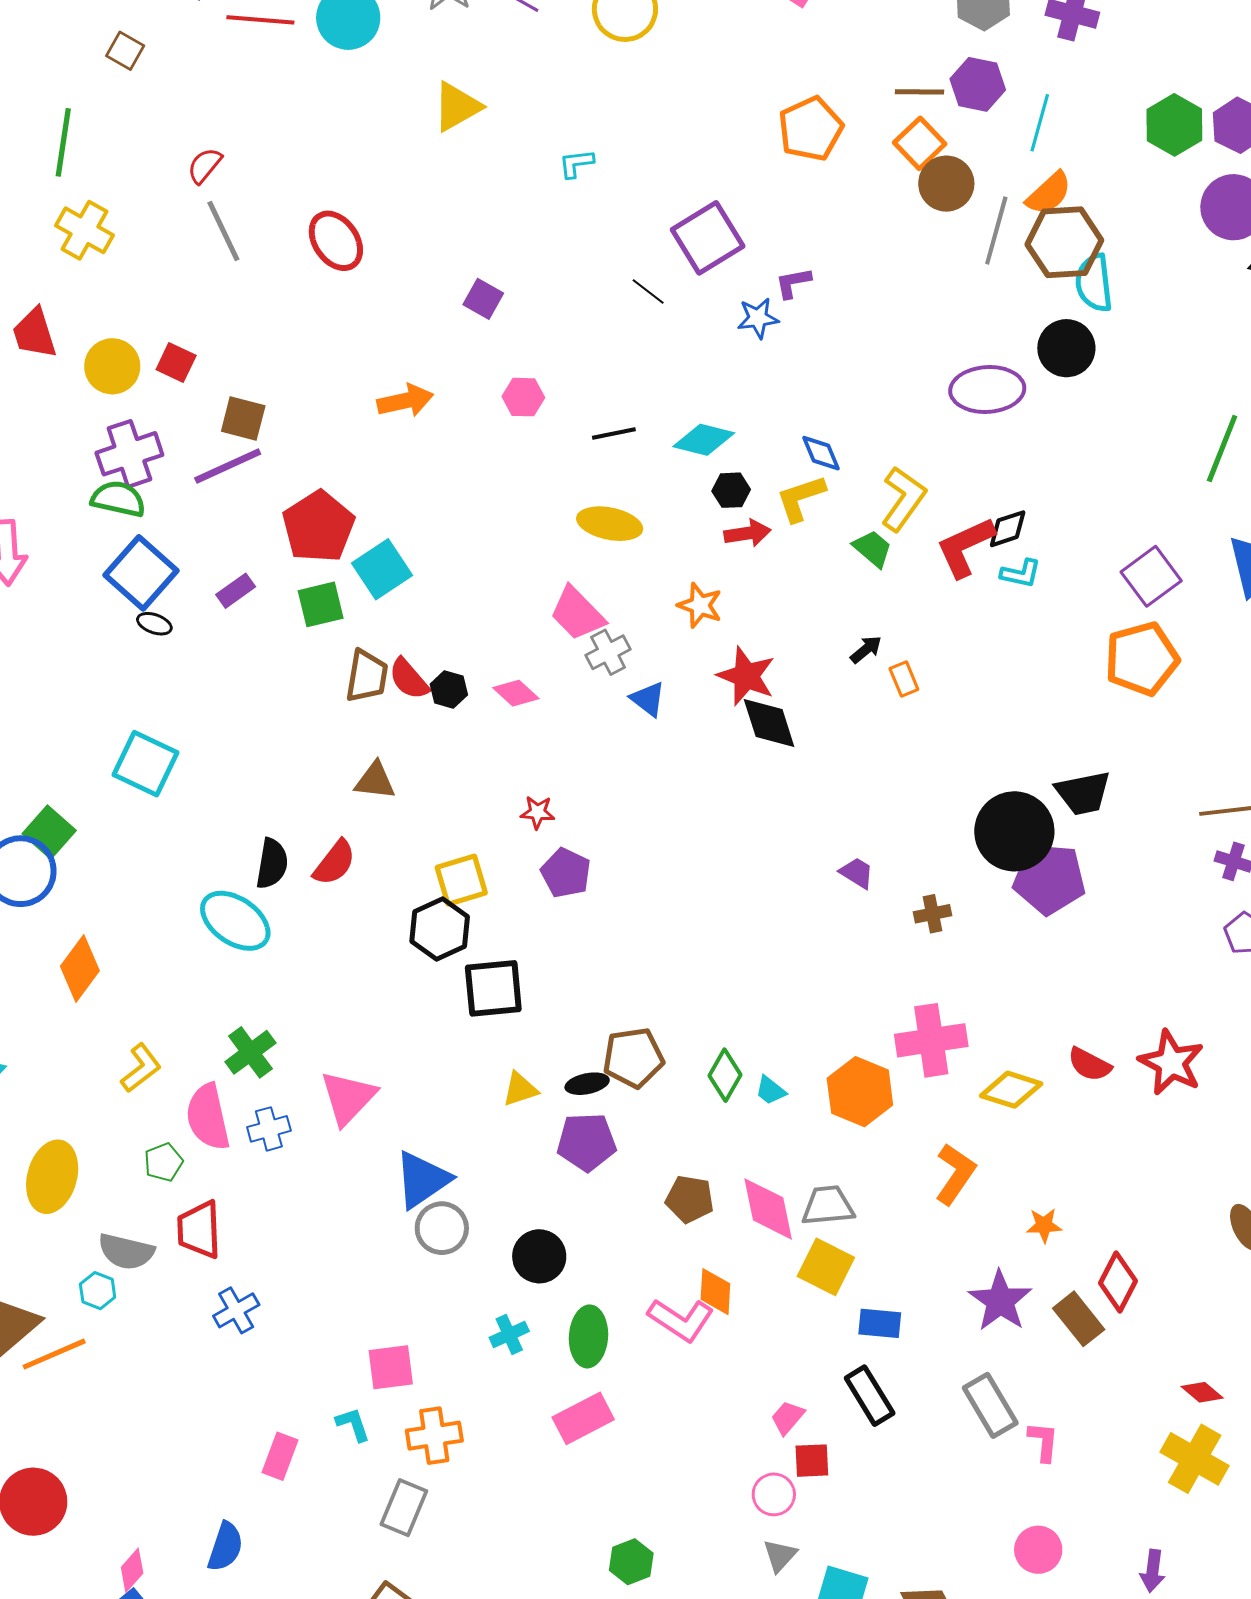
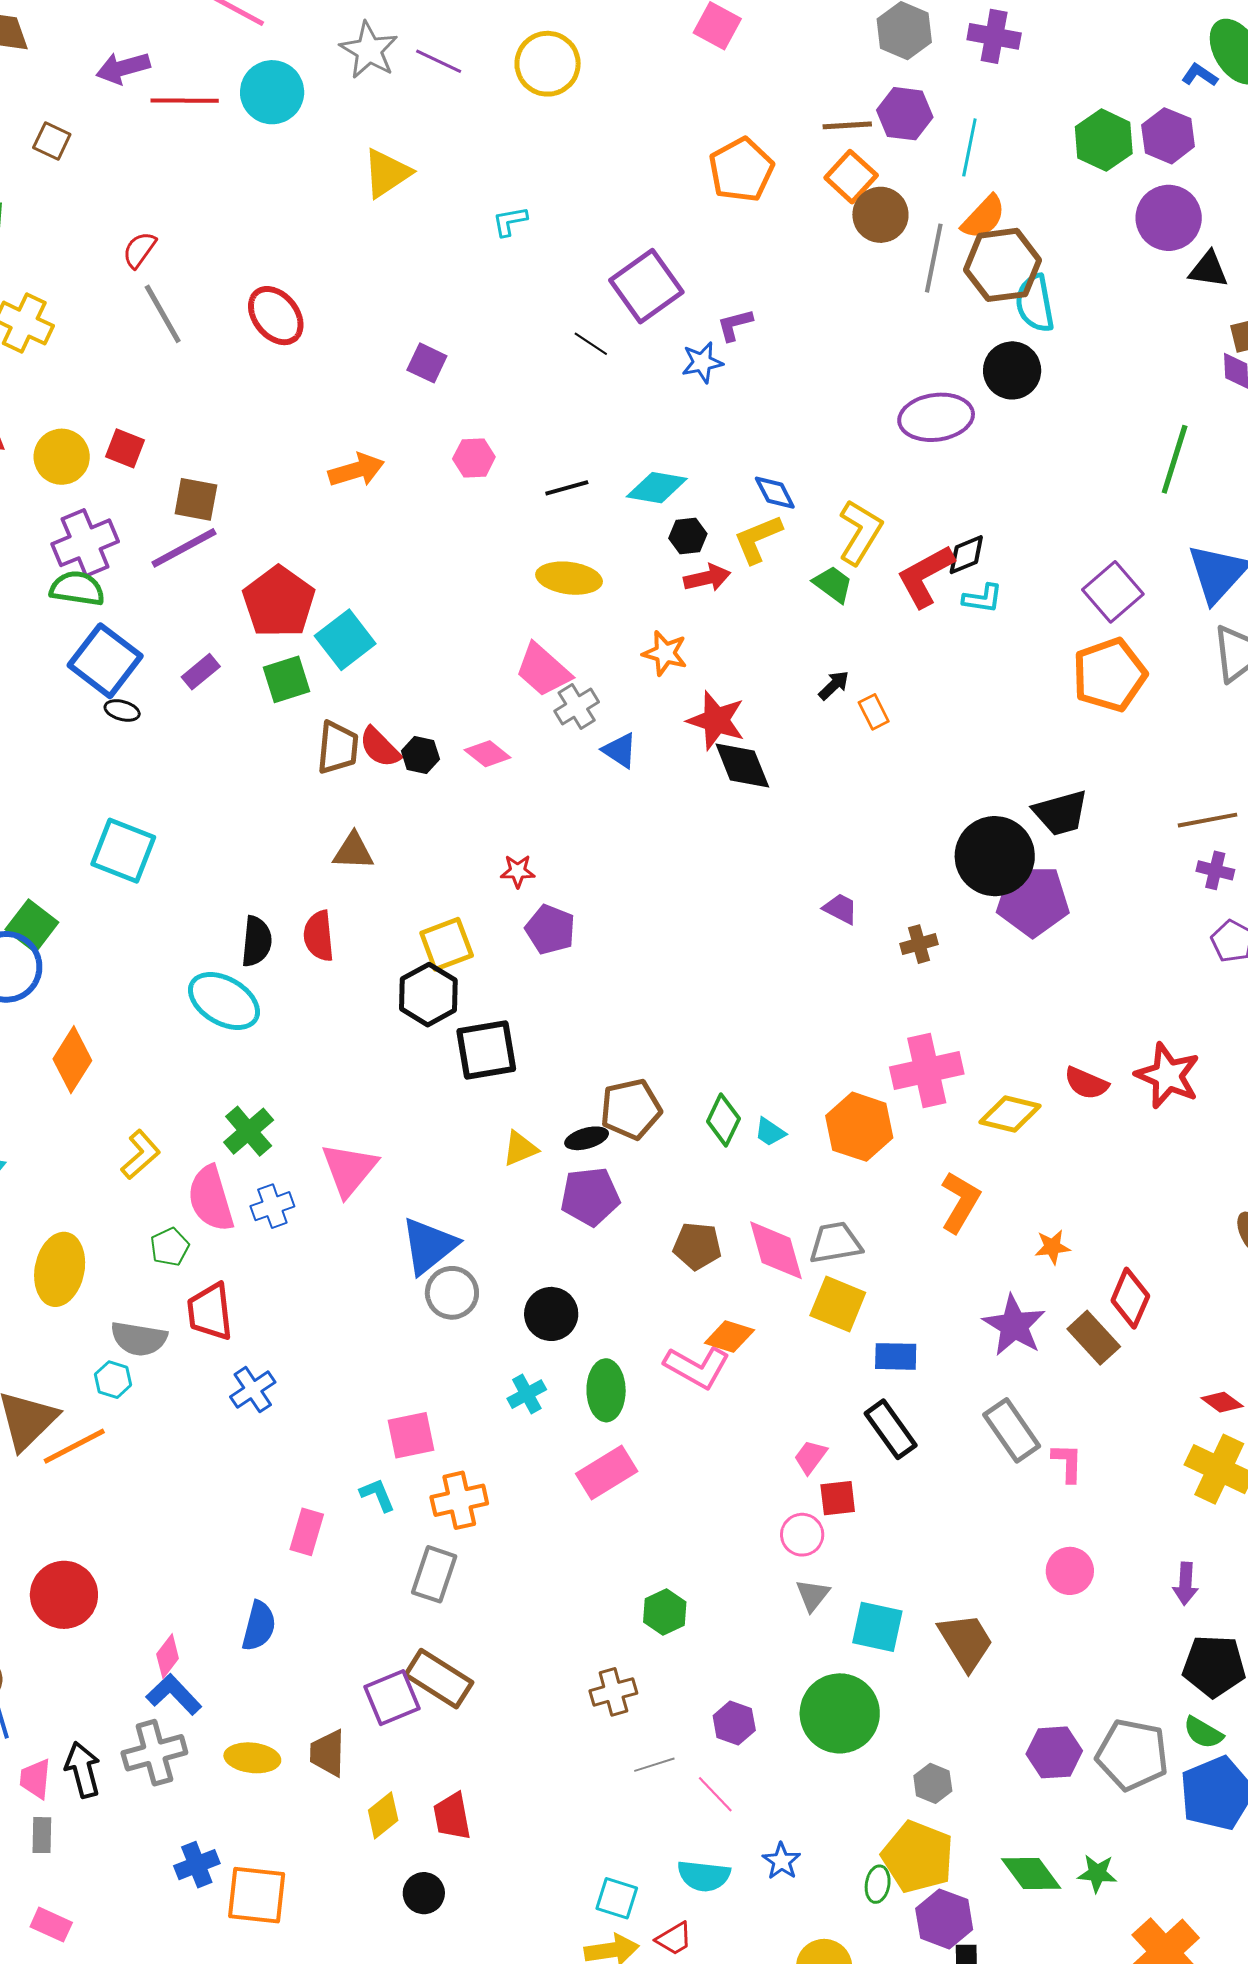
red semicircle: (334, 863) -> (319, 936), turned 141
orange diamond: (715, 1292) -> (729, 1336), turned -72

